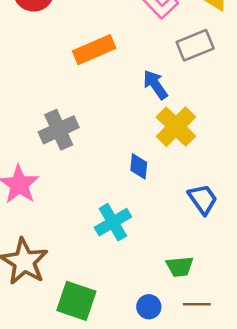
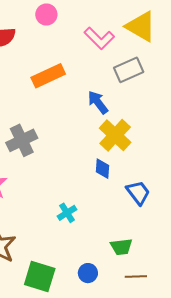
blue diamond: (139, 166) -> (102, 169), moved
cyan cross: (113, 222) -> (67, 213), size x0.7
blue circle: (149, 307) -> (88, 273), moved

